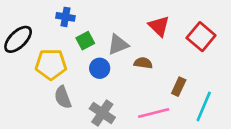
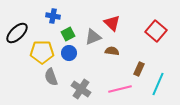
red triangle: (159, 26) -> (112, 23), moved
blue circle: (100, 68) -> (69, 53), moved

